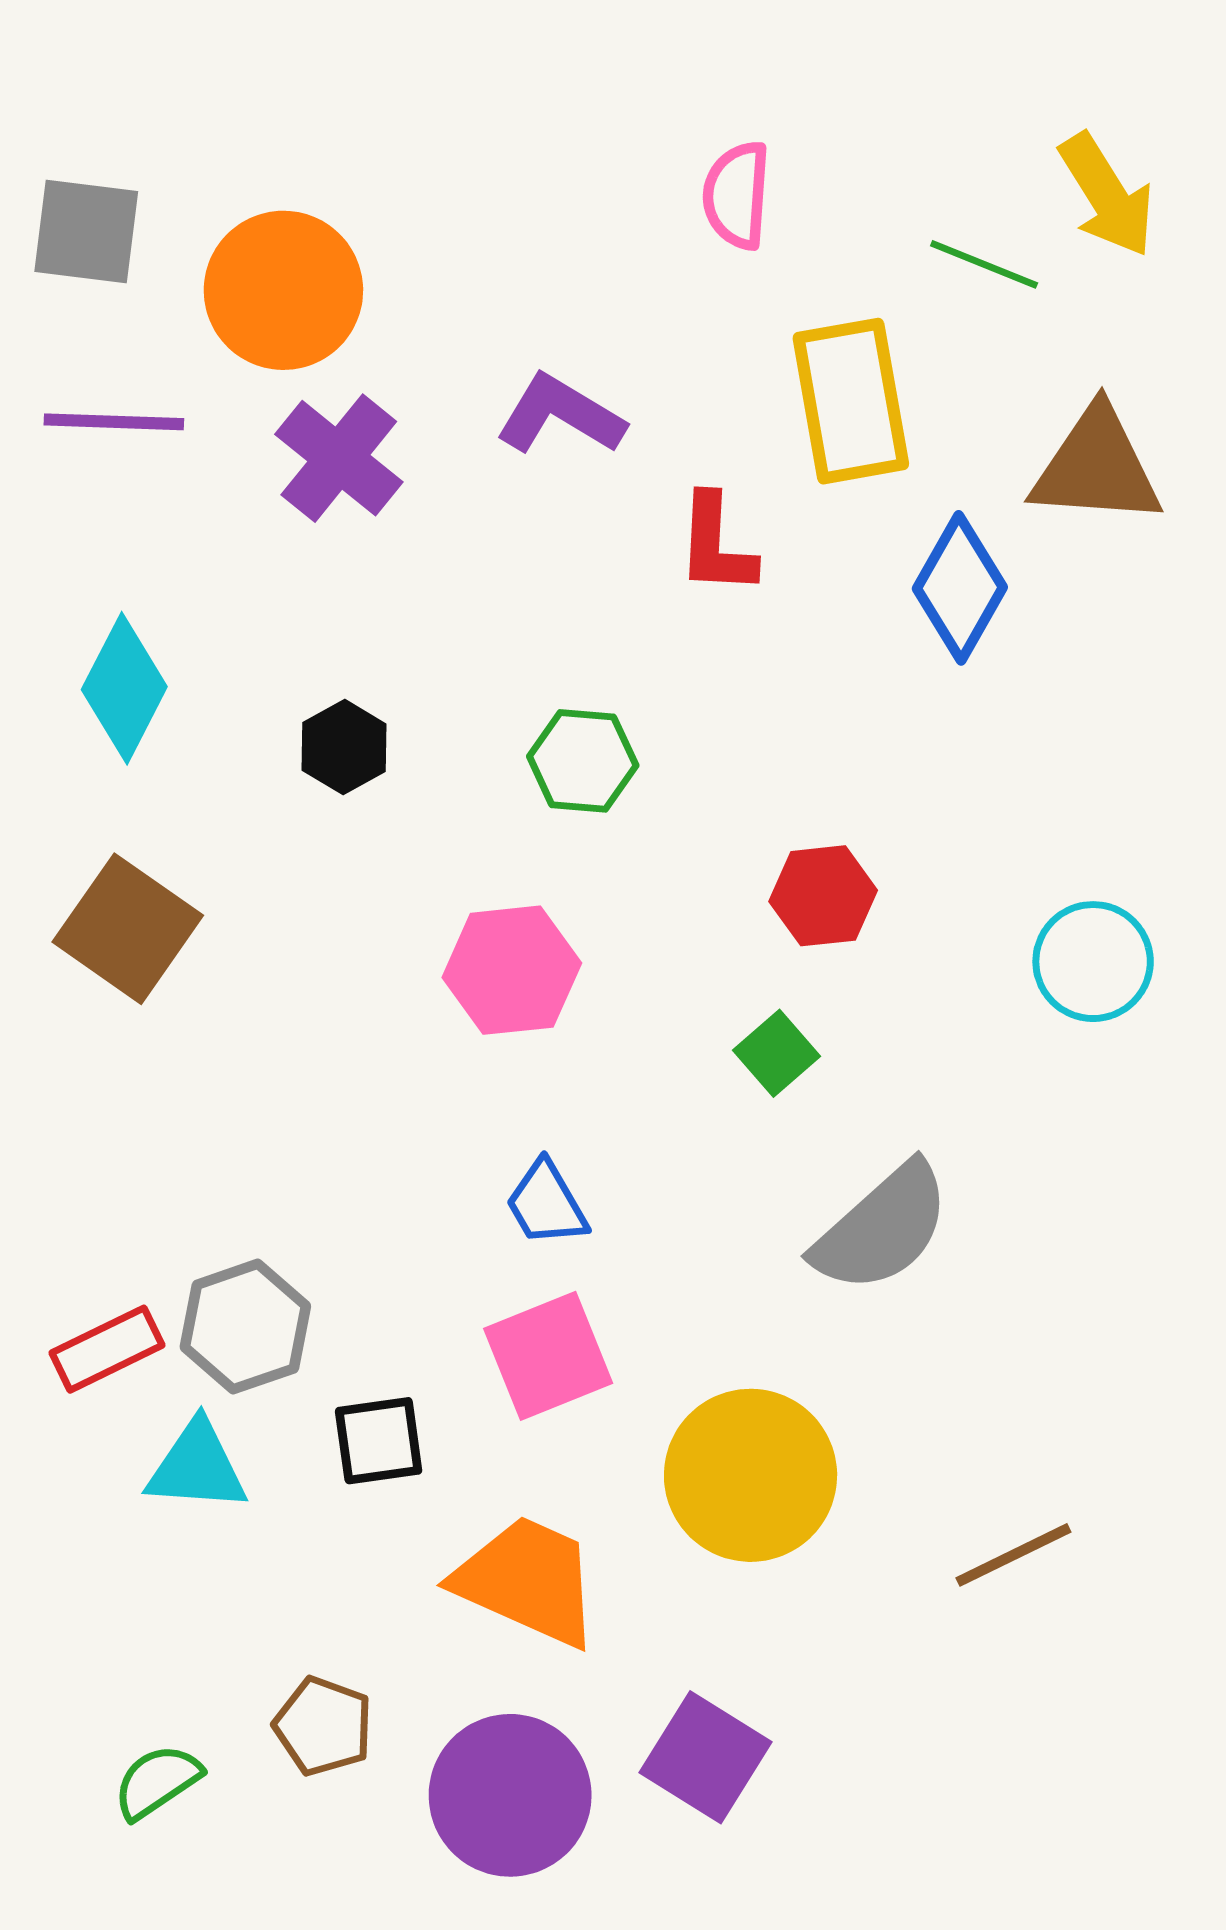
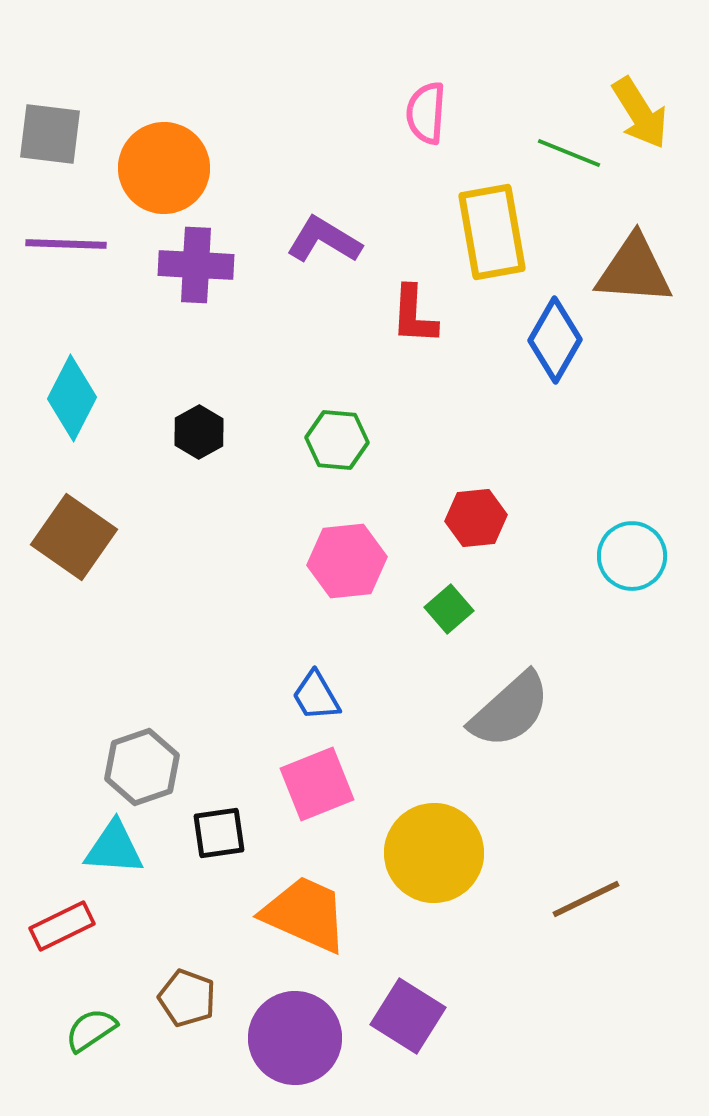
purple cross: (339, 458) -> (196, 265), turned -36
pink hexagon: (512, 970) -> (347, 561), moved
red rectangle: (107, 1349) -> (62, 926), moved

